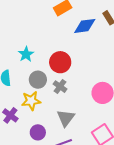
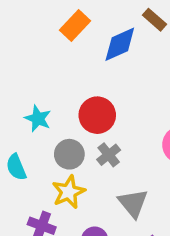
gray cross: (60, 87) -> (109, 155), turned 32

